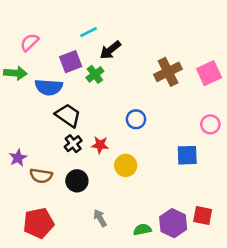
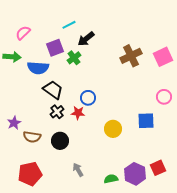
blue circle: (136, 119) -> (88, 98), moved
yellow circle: (126, 165) -> (113, 129), moved
red square: (203, 215) -> (158, 168), turned -35

